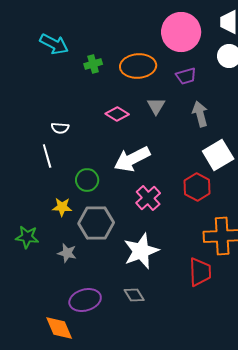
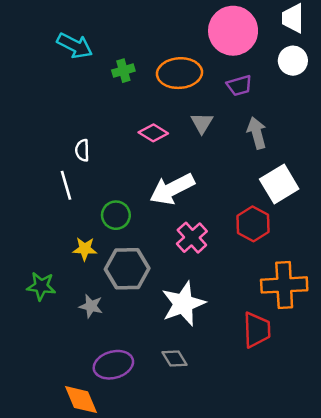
white semicircle: (60, 128) -> (82, 150), turned 84

